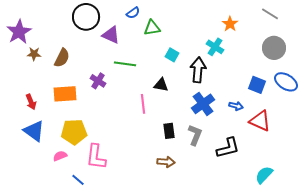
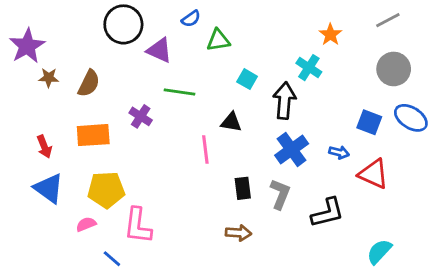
gray line: (270, 14) -> (388, 20), turned -60

